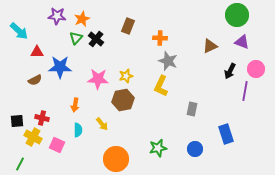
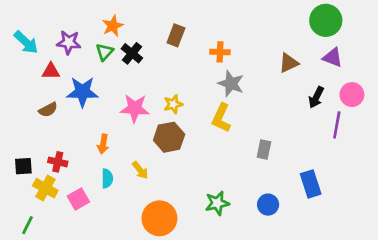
purple star: (57, 16) -> (69, 42), moved
pink square: (57, 145) -> (78, 199), turned 35

